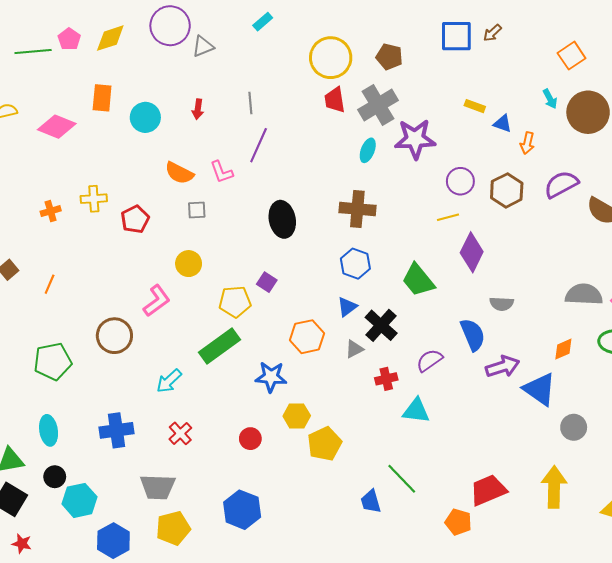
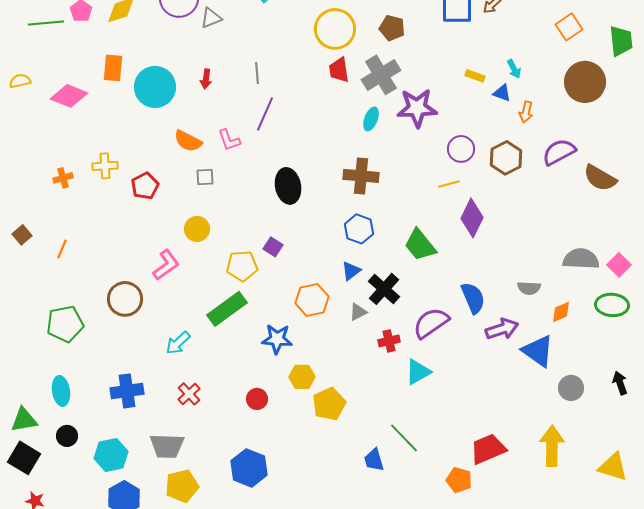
cyan arrow: (550, 99) -> (514, 69), moved
cyan circle: (145, 117) -> (155, 87), size x1.4
gray semicircle: (502, 304) -> (529, 288), moved
purple semicircle: (429, 360) -> (431, 323), size x1.4
cyan triangle: (416, 411) -> (418, 372), turned -36
cyan hexagon: (79, 500) -> (111, 455), moved

